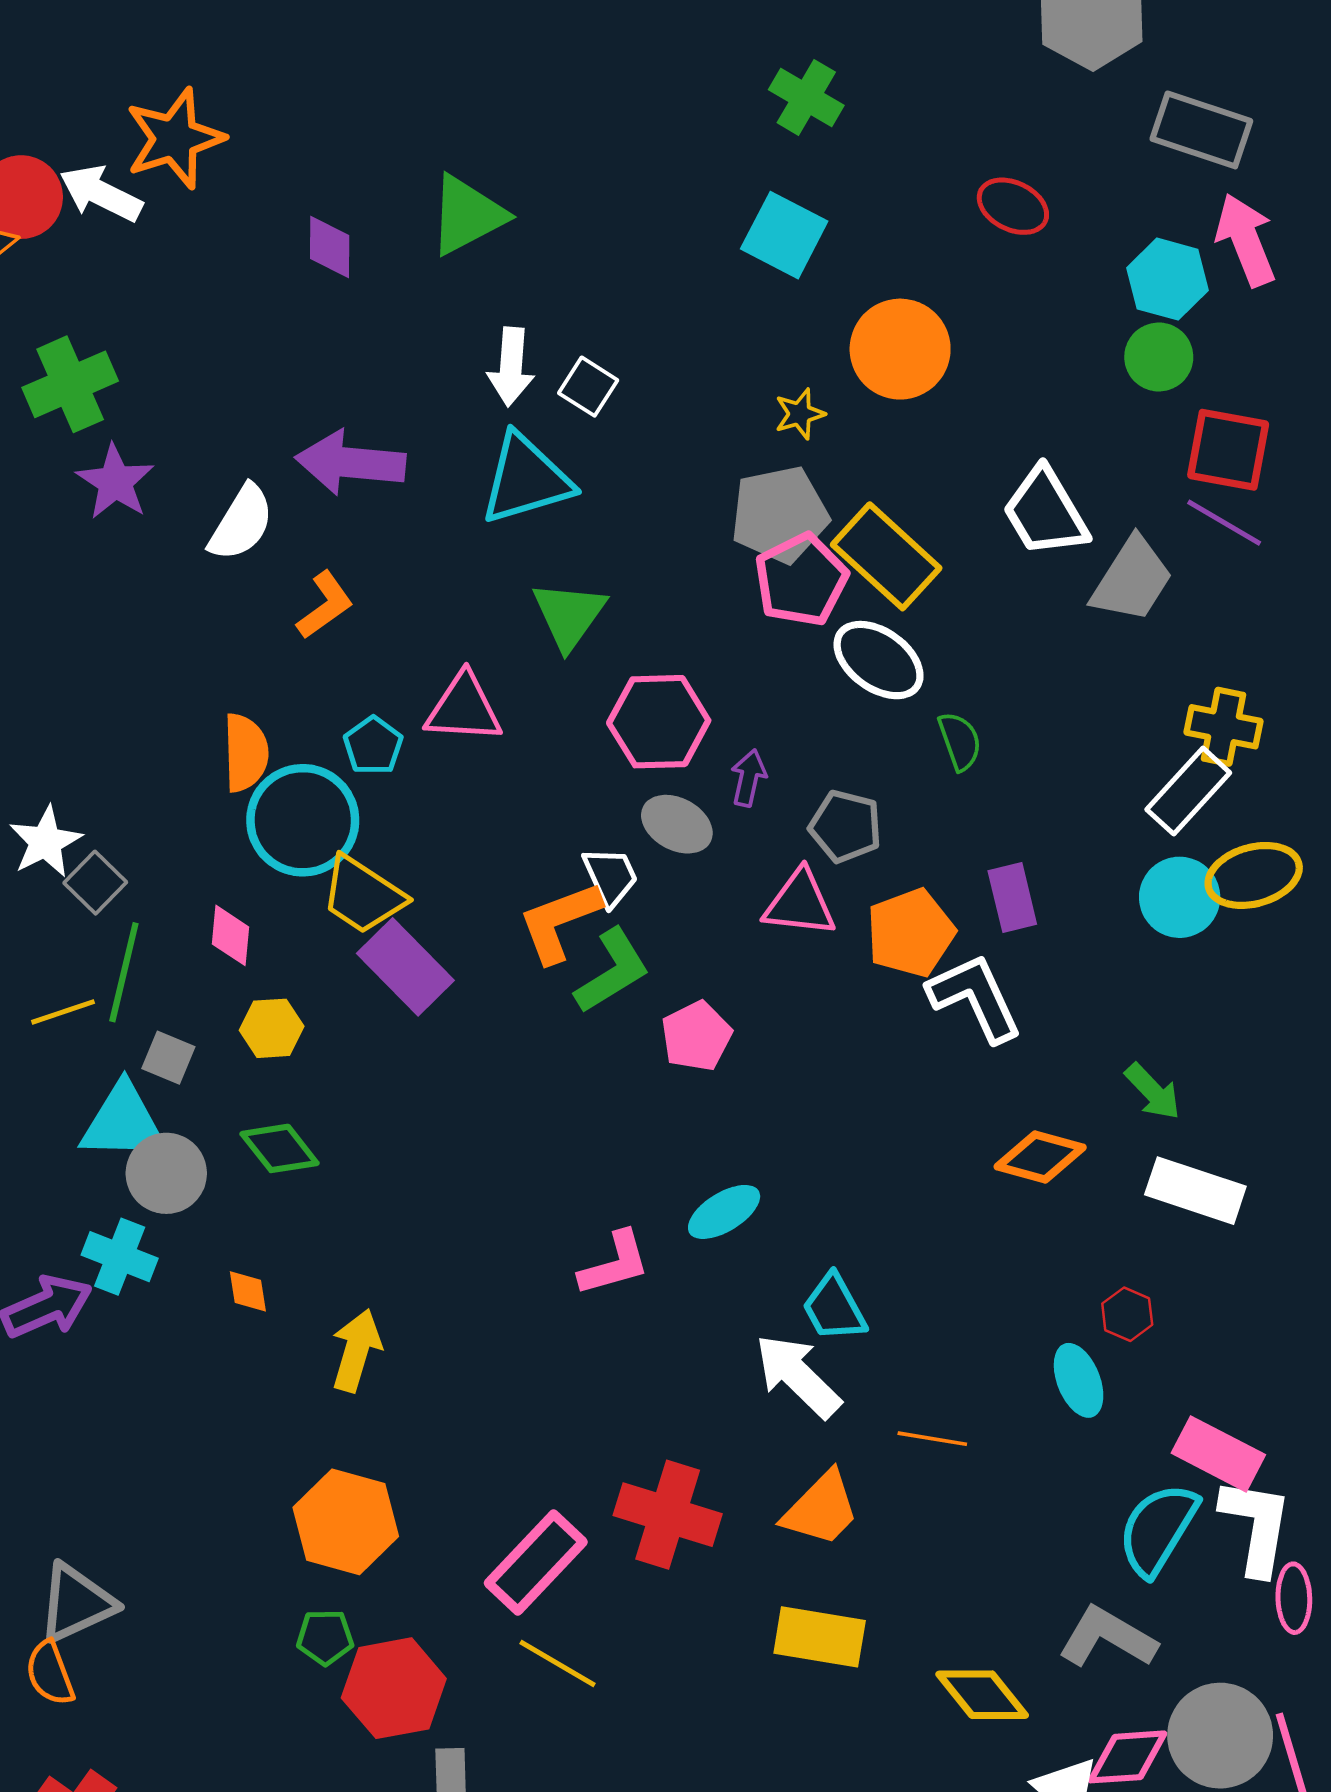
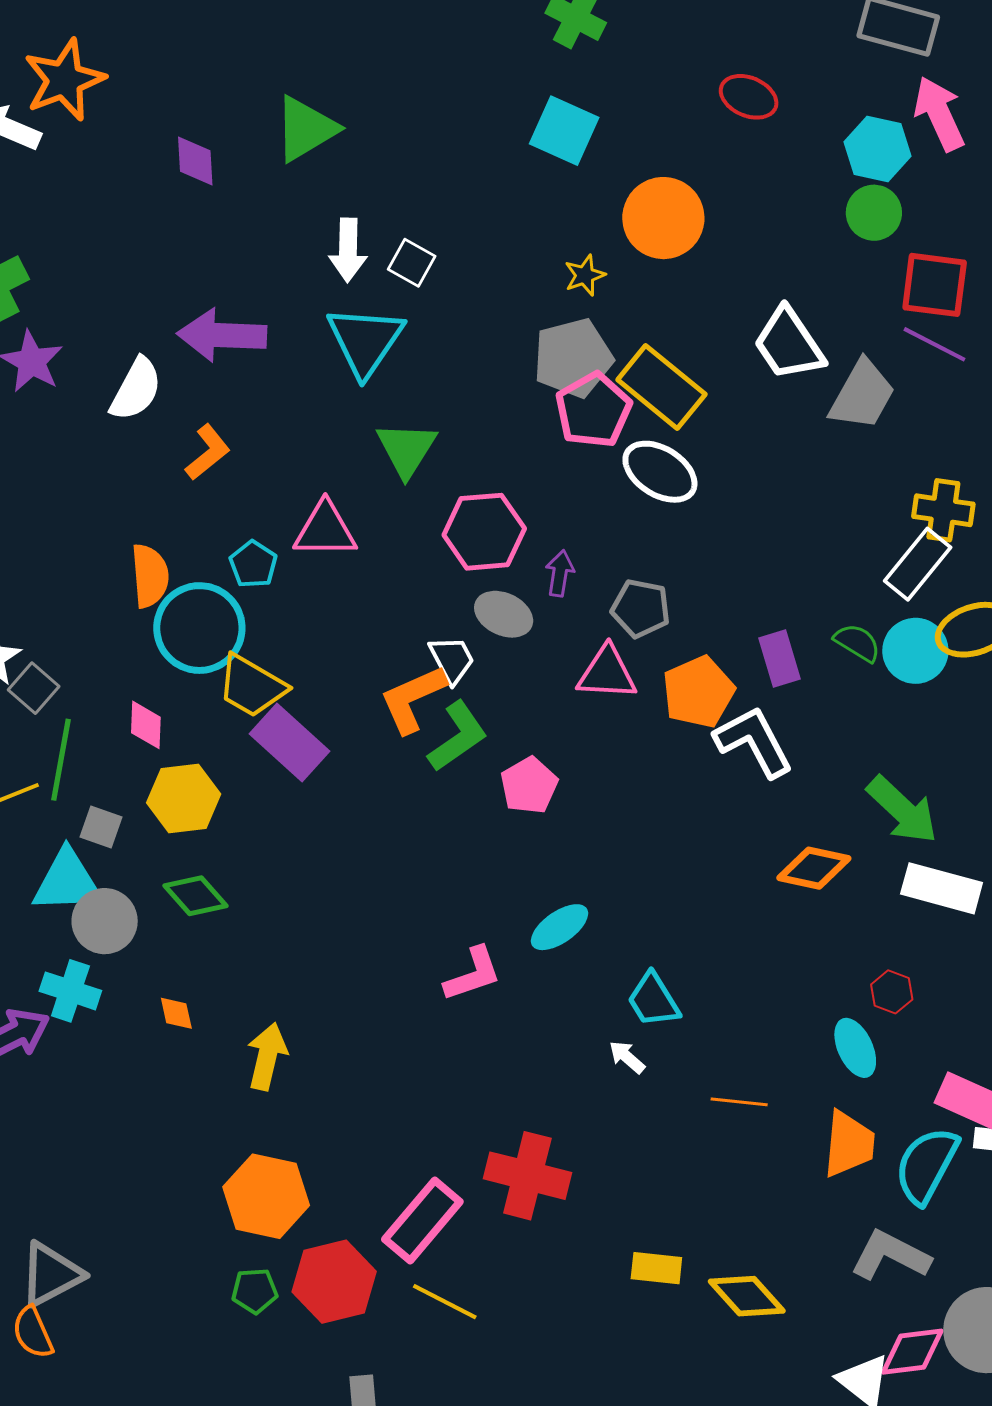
cyan triangle: (526, 479) -> (365, 341), turned -36
green semicircle: (960, 741) -> (857, 643), moved, turned -36
yellow hexagon: (272, 1028) -> (184, 798), size x1.4
green arrow: (1153, 1092) -> (902, 810), size x1.5
white arrow: (798, 1376) -> (627, 1057), size x0.5
orange trapezoid: (821, 1509) -> (849, 1144), moved, turned -36
yellow rectangle: (820, 1637) -> (656, 1268), size x0.7
red hexagon: (394, 1688) -> (334, 1282), moved
yellow diamond: (982, 1695) -> (747, 1296), moved

